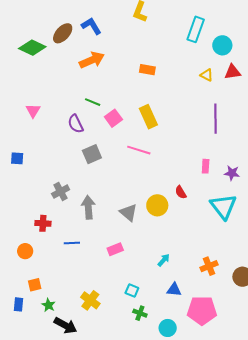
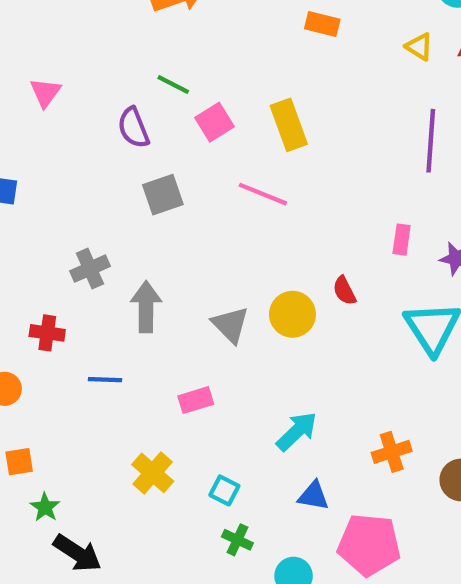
orange rectangle: (147, 70) -> (322, 24), moved
cyan arrow: (164, 260) -> (297, 431), size x1.5
yellow cross: (90, 300) -> (153, 473), moved

